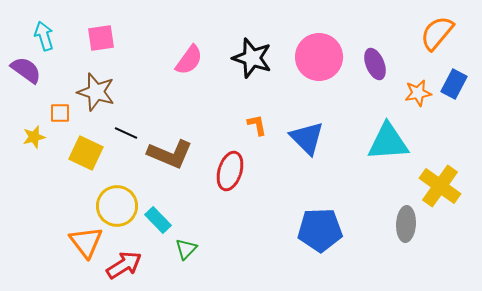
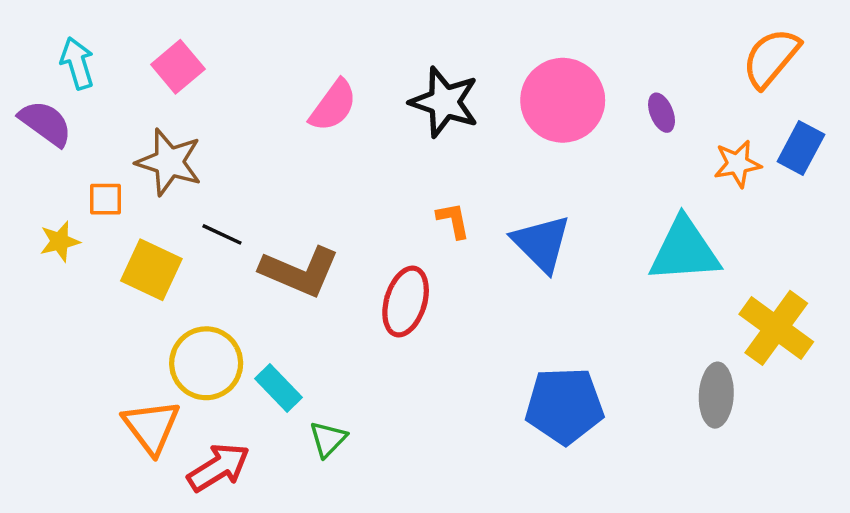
pink square: (101, 38) -> (178, 67), turned -32
purple ellipse: (375, 64) -> (662, 113), size x0.7

